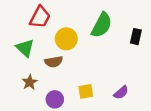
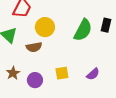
green semicircle: (102, 25) -> (83, 30), moved
brown star: (30, 82) -> (13, 73), moved

